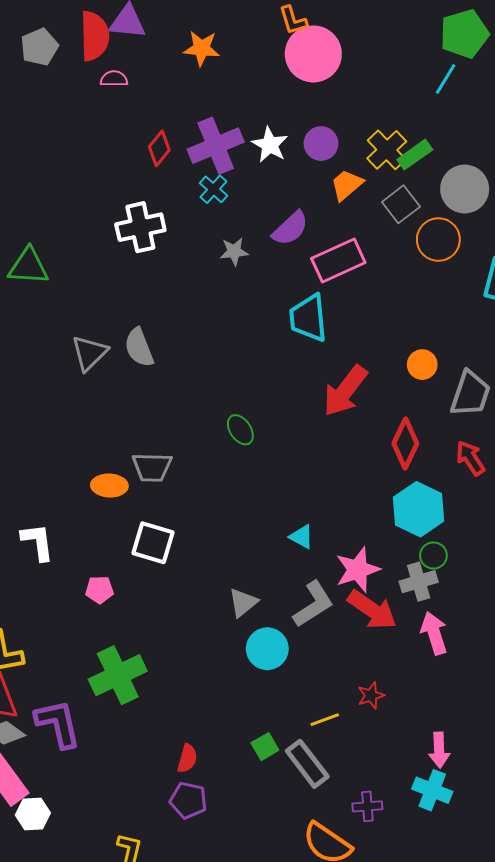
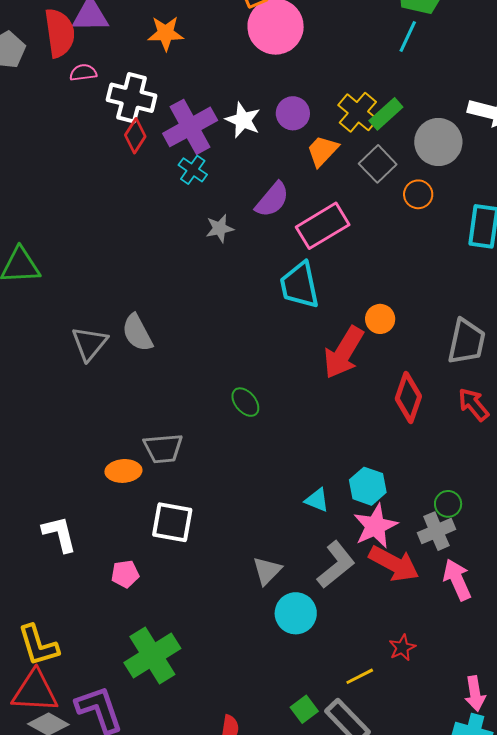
white cross: (140, 227) -> (132, 98), moved, turned 33
orange circle: (438, 240) -> (418, 194), size x0.7
orange circle: (422, 365) -> (380, 319), moved
cyan hexagon: (419, 509) -> (368, 486), moved, size x0.7

